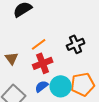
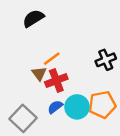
black cross: (76, 44) -> (106, 60), moved
brown triangle: (12, 58) -> (39, 74), moved

